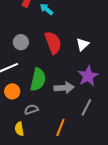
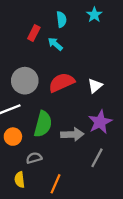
gray circle: (21, 42) -> (25, 81), size x1.5
red semicircle: (53, 43) -> (62, 82), turned -95
orange line: (60, 127) -> (55, 184), moved

